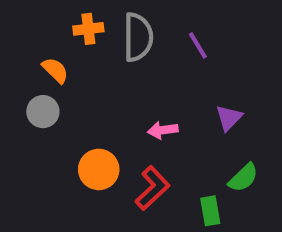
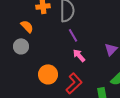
purple line: (198, 45) -> (73, 35), moved
pink arrow: (163, 130) -> (79, 55), turned 56

